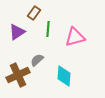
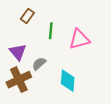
brown rectangle: (34, 13) -> (27, 16), moved
purple triangle: (17, 32) -> (18, 52), moved, turned -36

